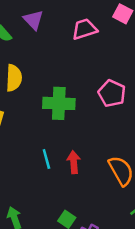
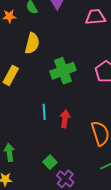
green cross: (59, 103) -> (63, 71), turned -35

